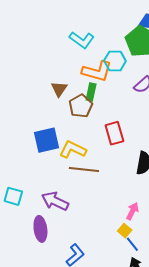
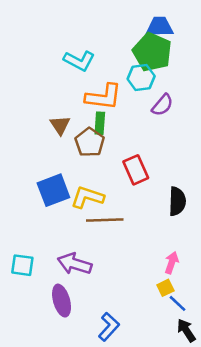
cyan hexagon: (115, 61) -> (141, 77), moved
yellow square: (125, 231) -> (165, 288), turned 32

